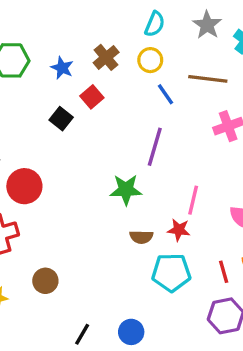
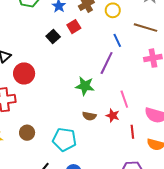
blue line: (165, 94) -> (117, 40), moved
pink line: (193, 200) -> (124, 99), turned -42
cyan pentagon: (171, 272) -> (64, 139), moved
red line: (224, 272) -> (132, 132), moved

